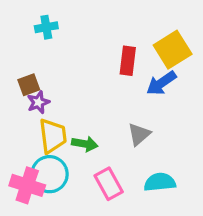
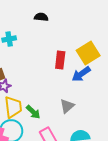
green arrow: (85, 144) -> (33, 112), turned 35

